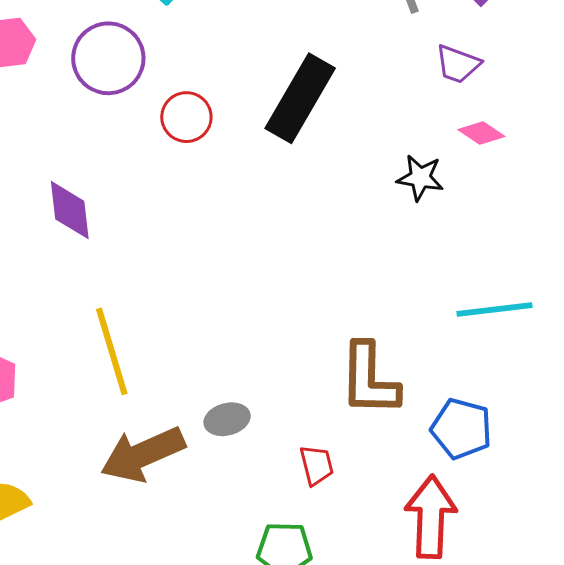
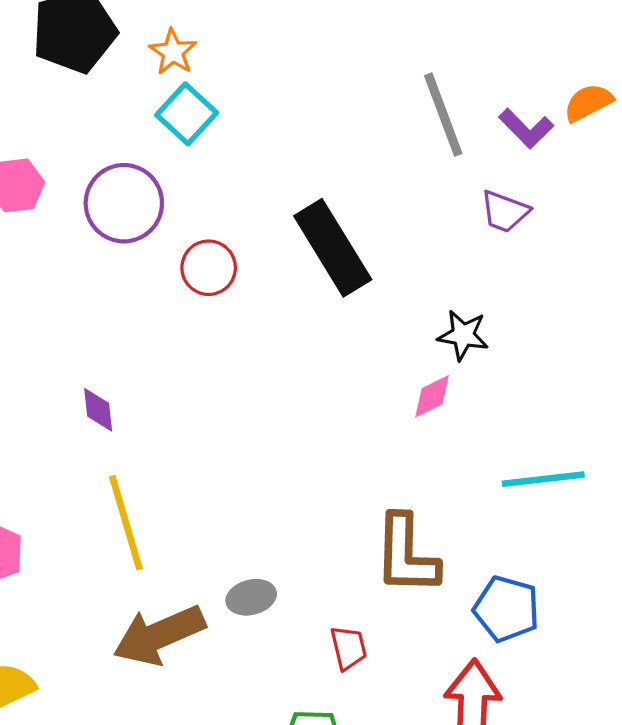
black rectangle: (300, 98) -> (333, 248), turned -62
pink diamond: (481, 133) -> (432, 396), moved, turned -60
purple diamond: (70, 210) -> (98, 410), moved, size x0.7

